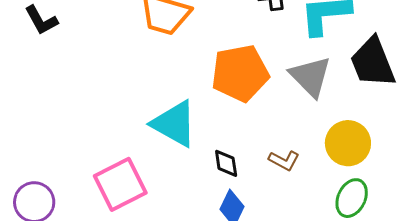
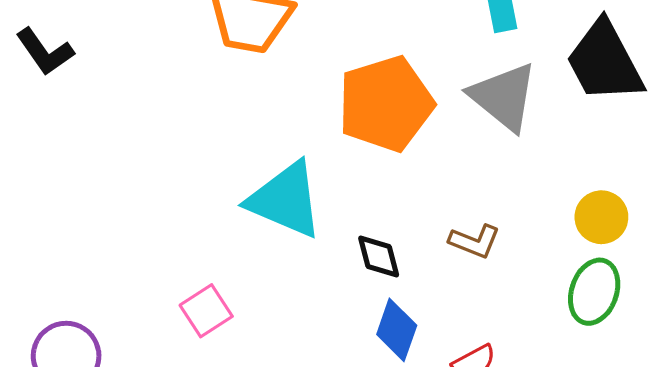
yellow circle: (348, 143) -> (601, 217), moved, size x0.7
pink square: (120, 184) -> (206, 311), size x0.6

